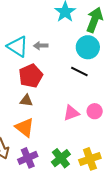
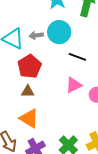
cyan circle: (88, 47) -> (59, 32), moved
pink triangle: (71, 113) -> (74, 85), moved

